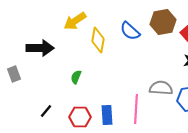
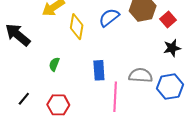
blue semicircle: (130, 31) -> (109, 18), turned 100
black arrow: (40, 48) -> (18, 35), turned -140
blue rectangle: (107, 115) -> (99, 70), moved

